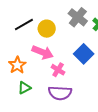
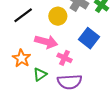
yellow circle: (47, 29) -> (58, 16), moved
green triangle: (24, 88) -> (40, 74), moved

